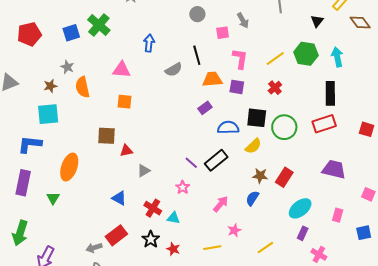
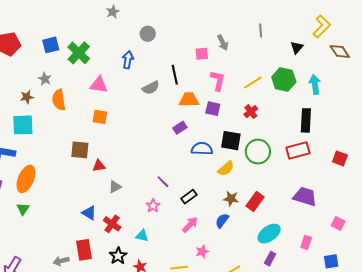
gray circle: (197, 14) -> (148, 34), moved
green cross: (99, 25) -> (79, 53), moved
black rectangle: (216, 160) -> (189, 197), moved, size x0.7
orange ellipse: (69, 167) -> (26, 179), moved
red cross: (153, 208) -> (112, 224), moved
red rectangle: (116, 235) -> (84, 250), turned -65

